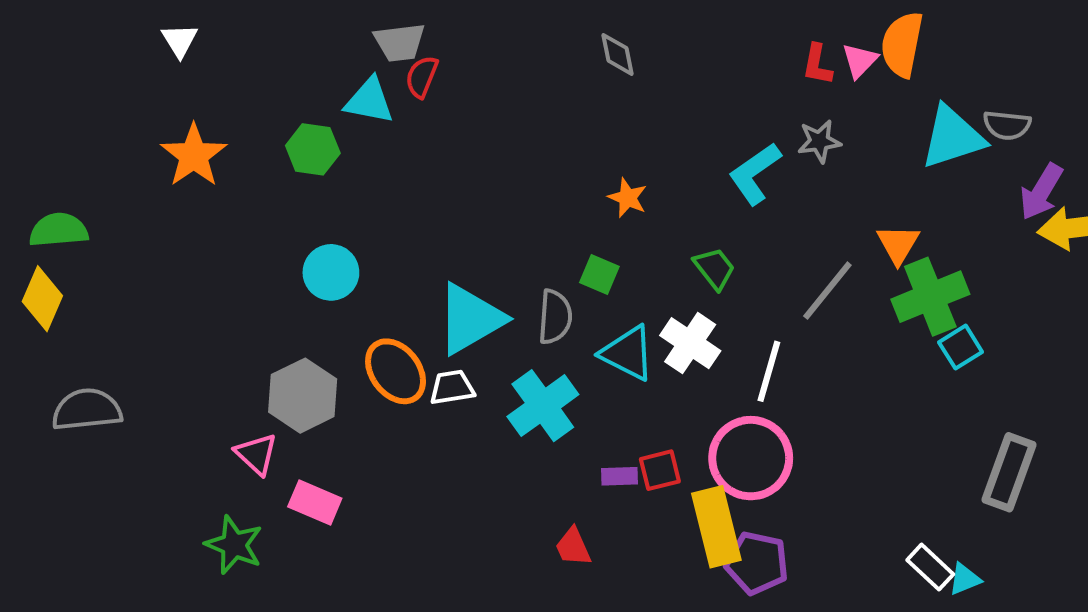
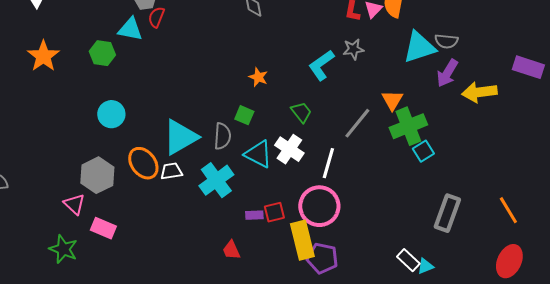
purple arrow: (1041, 192) -> (447, 73), moved

